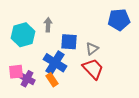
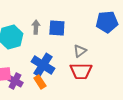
blue square: (69, 42) -> (57, 28), moved
red trapezoid: (93, 69) -> (81, 71), turned 135

